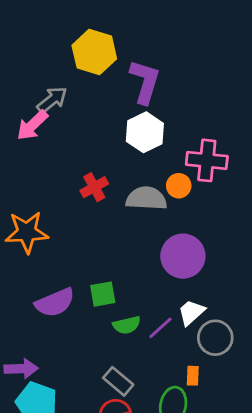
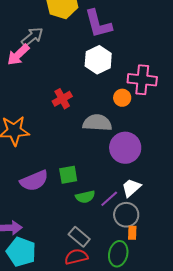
purple L-shape: (145, 82) -> (98, 24), turned 148
gray semicircle: (146, 198) -> (97, 123), moved
gray circle: (215, 338) -> (126, 215), moved

